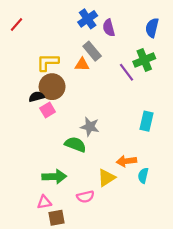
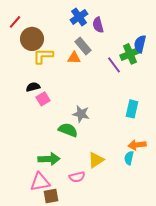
blue semicircle: (152, 28) -> (140, 44), moved
brown circle: (52, 87) -> (32, 39), moved
orange arrow: (126, 161) -> (137, 145), moved
pink triangle: (44, 202) -> (40, 182), size x1.5

